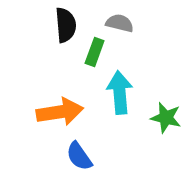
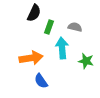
gray semicircle: (120, 23) -> (75, 27), moved
black semicircle: (66, 25) -> (34, 13), turned 30

